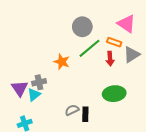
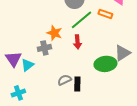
gray triangle: (132, 55) -> (122, 53), moved
red arrow: (110, 59) -> (77, 42), moved
gray cross: (39, 82) -> (44, 48), moved

